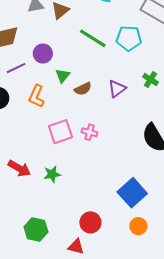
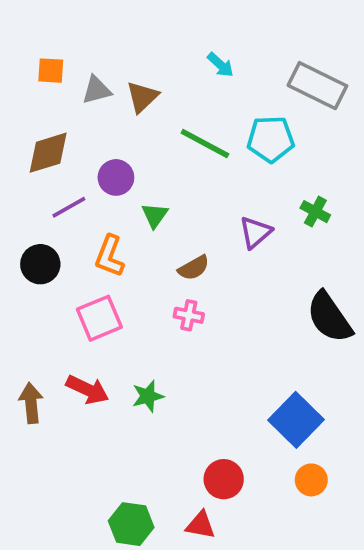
brown semicircle: (83, 89) -> (194, 268), moved
pink square: (60, 132) -> (99, 318), moved
pink cross: (89, 132) -> (189, 315), moved
green hexagon: (36, 229) -> (131, 524), moved

